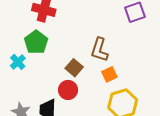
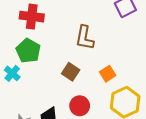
brown L-shape: (99, 50) -> (85, 38), moved
red circle: (68, 90) -> (80, 106), moved

